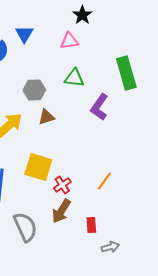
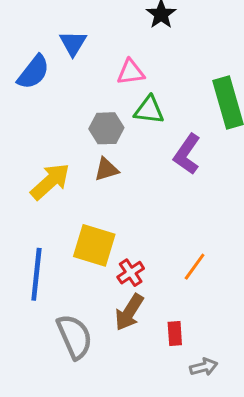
pink triangle: (69, 41) -> (131, 72), moved
gray hexagon: (34, 90) -> (106, 128), moved

